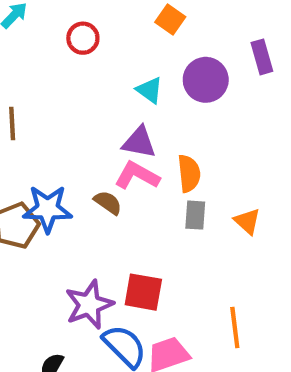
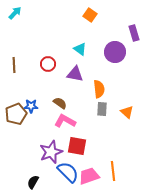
red circle: (83, 38) -> (48, 64), moved
purple circle: (206, 80) -> (115, 52), moved
pink L-shape: (137, 176) -> (65, 121), moved
blue star: (48, 209) -> (31, 106), size x0.6
orange line: (235, 327) -> (113, 171), moved

